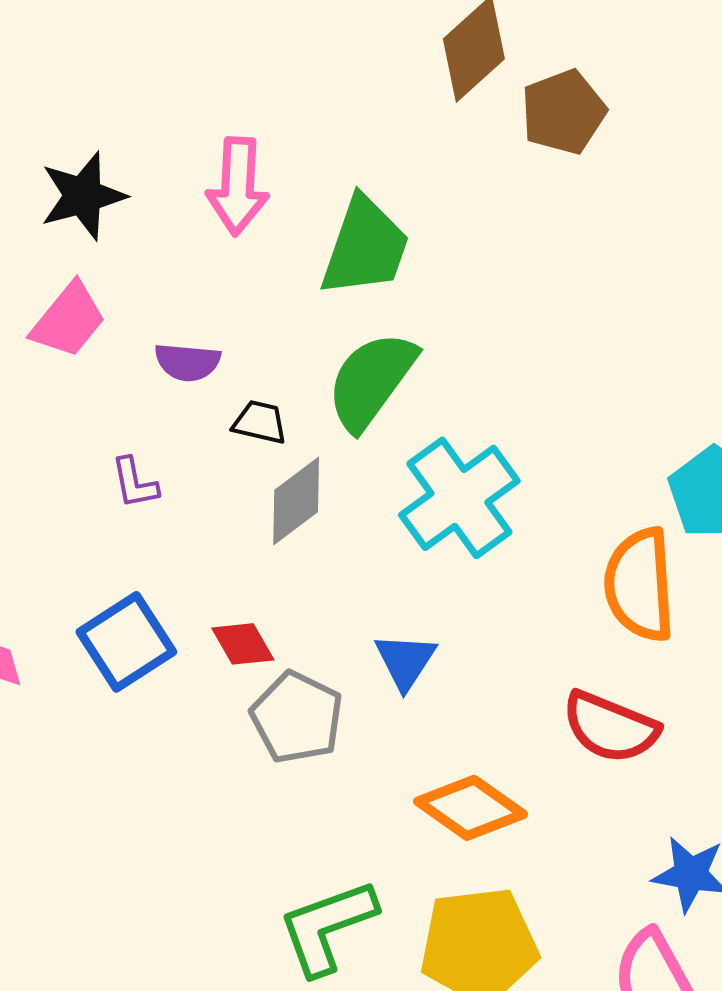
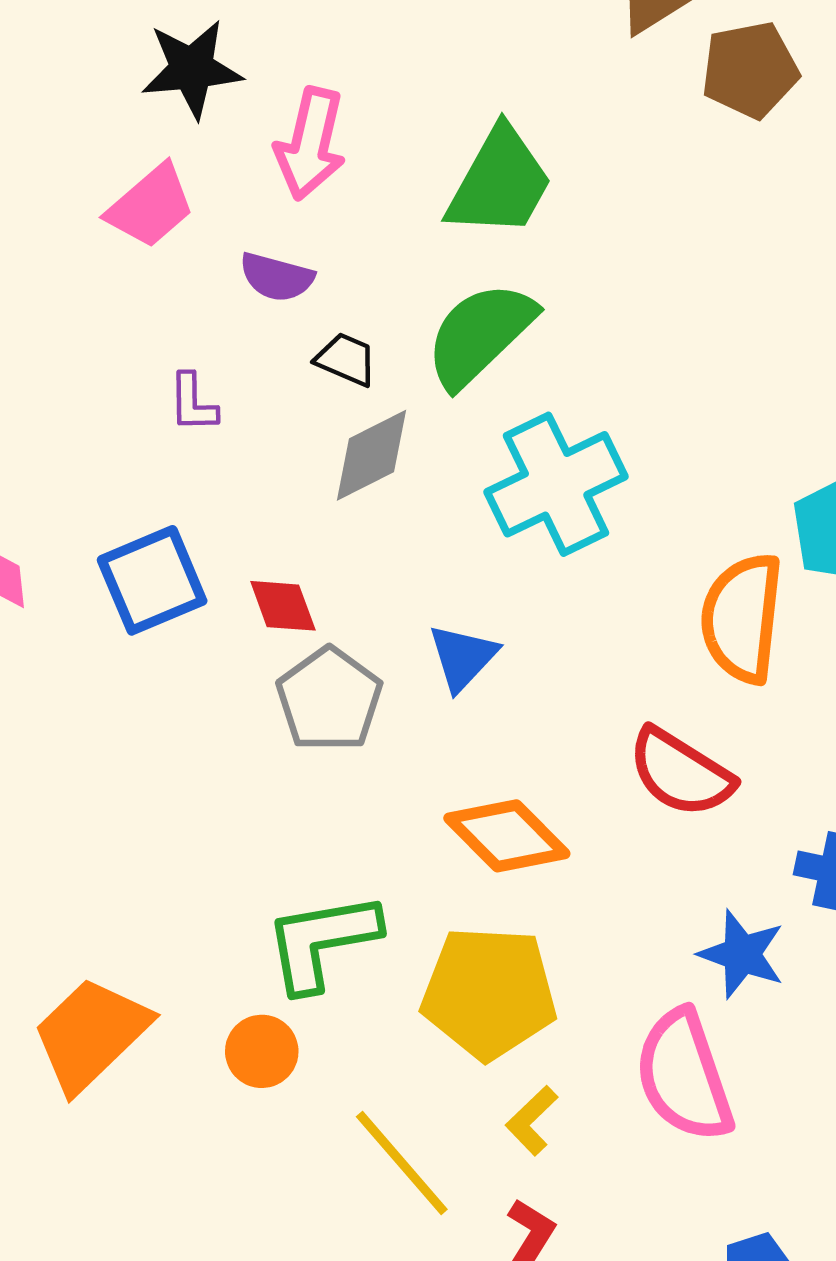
pink arrow: (238, 186) -> (310, 144), moved

